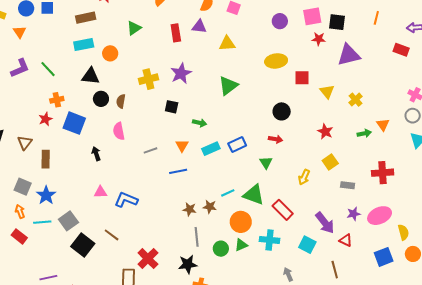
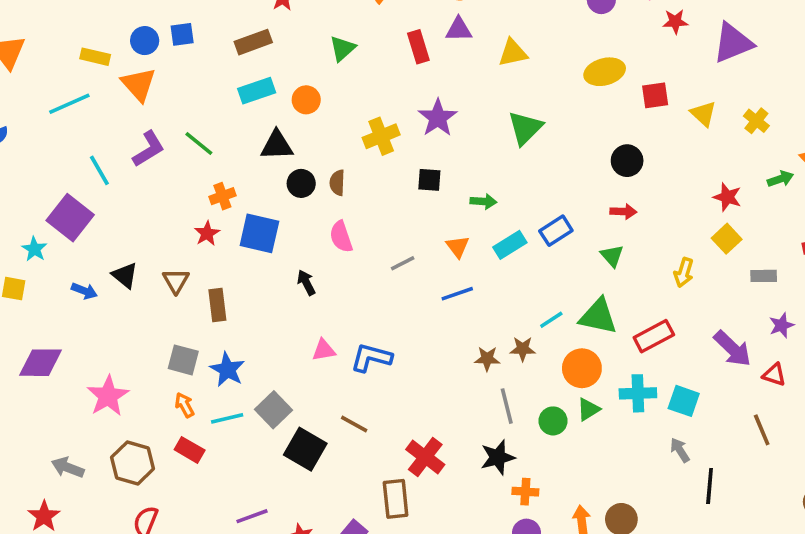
orange triangle: (19, 32) -> (139, 84), size x1.5
red star: (325, 132) -> (727, 197), moved
red rectangle: (283, 210) -> (654, 336), turned -65
cyan square: (307, 245) -> (684, 401), moved

